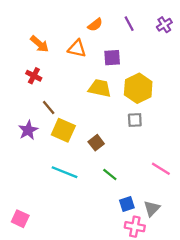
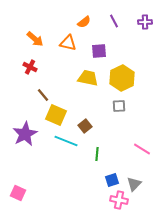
purple cross: (164, 25) -> (145, 22), turned 32
purple star: (28, 130) -> (25, 134), moved, size x1.4
cyan line: (64, 172) -> (66, 141), moved
green line: (110, 174) -> (97, 154), turned 56

